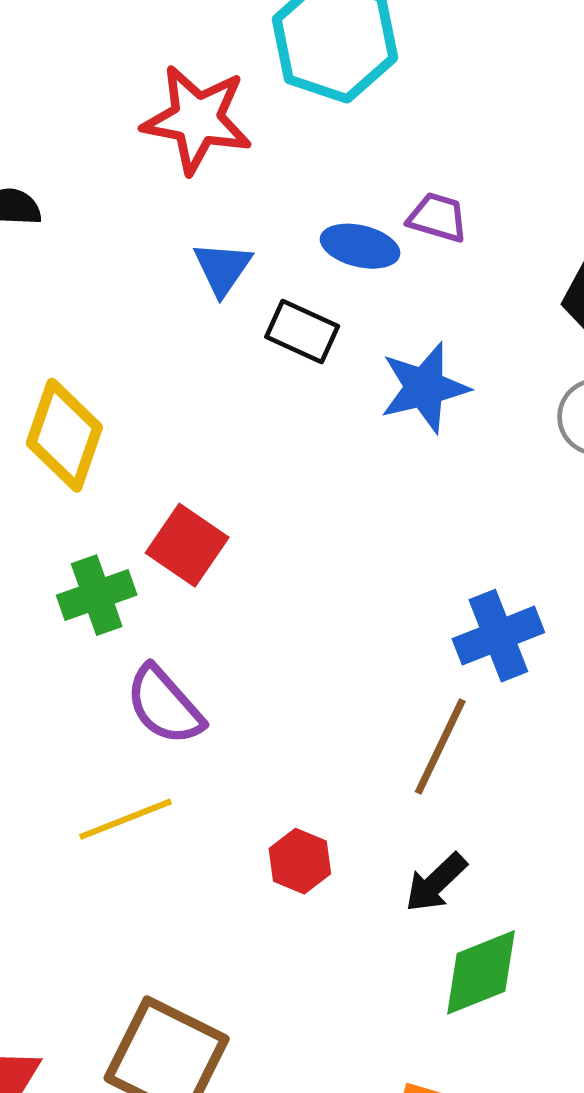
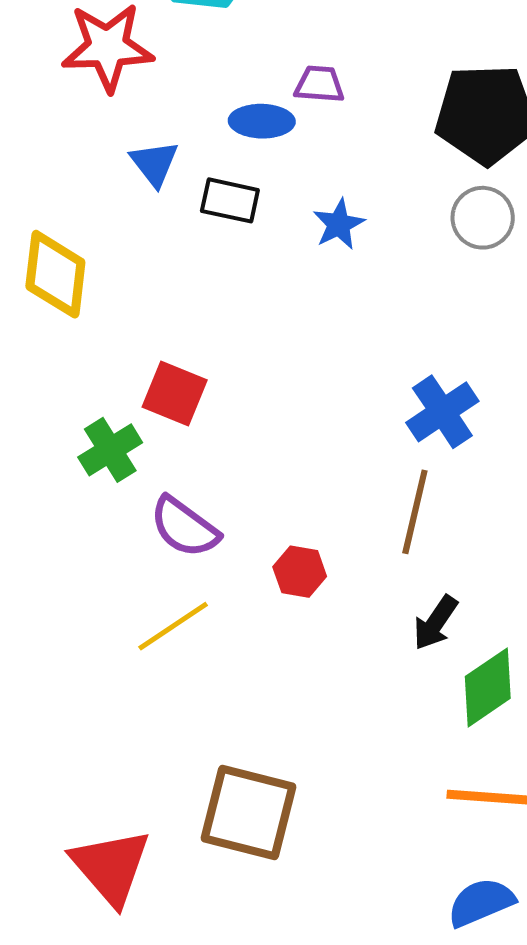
blue star: (424, 388) -> (339, 224), size x0.7
yellow diamond: (64, 435) -> (55, 274), moved
red hexagon: (300, 861) -> (300, 572), moved

